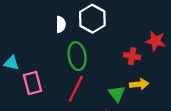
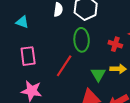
green ellipse: (77, 56) -> (82, 40), moved
cyan triangle: (11, 63) -> (22, 22), moved

